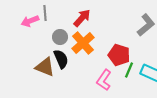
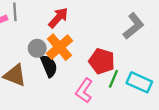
gray circle: (60, 37) -> (37, 48), moved
black semicircle: (61, 59) -> (49, 66), moved

